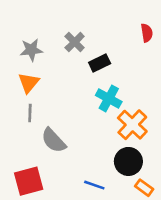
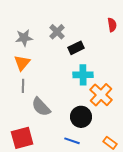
cyan cross: (109, 98) -> (83, 75), turned -30
black circle: (128, 161) -> (81, 117), moved

